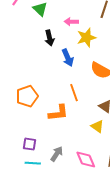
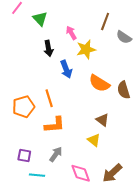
pink arrow: (71, 22) -> (71, 33), turned 56
orange line: (74, 93) -> (49, 98), moved
gray arrow: (57, 154) -> (56, 154), moved
cyan line: (33, 163) -> (37, 175), moved

